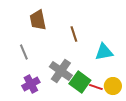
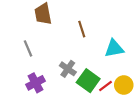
gray cross: (61, 71) -> (68, 69), size x0.7
red line: (96, 87) -> (105, 86), turned -56

